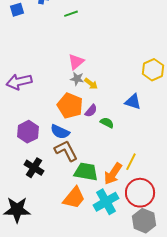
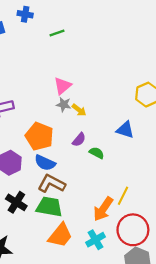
orange pentagon: (70, 106) -> (39, 136), moved
brown L-shape: (66, 151) -> (52, 184), turned -35
green trapezoid: (86, 172) -> (49, 207), moved
cyan cross: (106, 202) -> (96, 240), size x0.7

